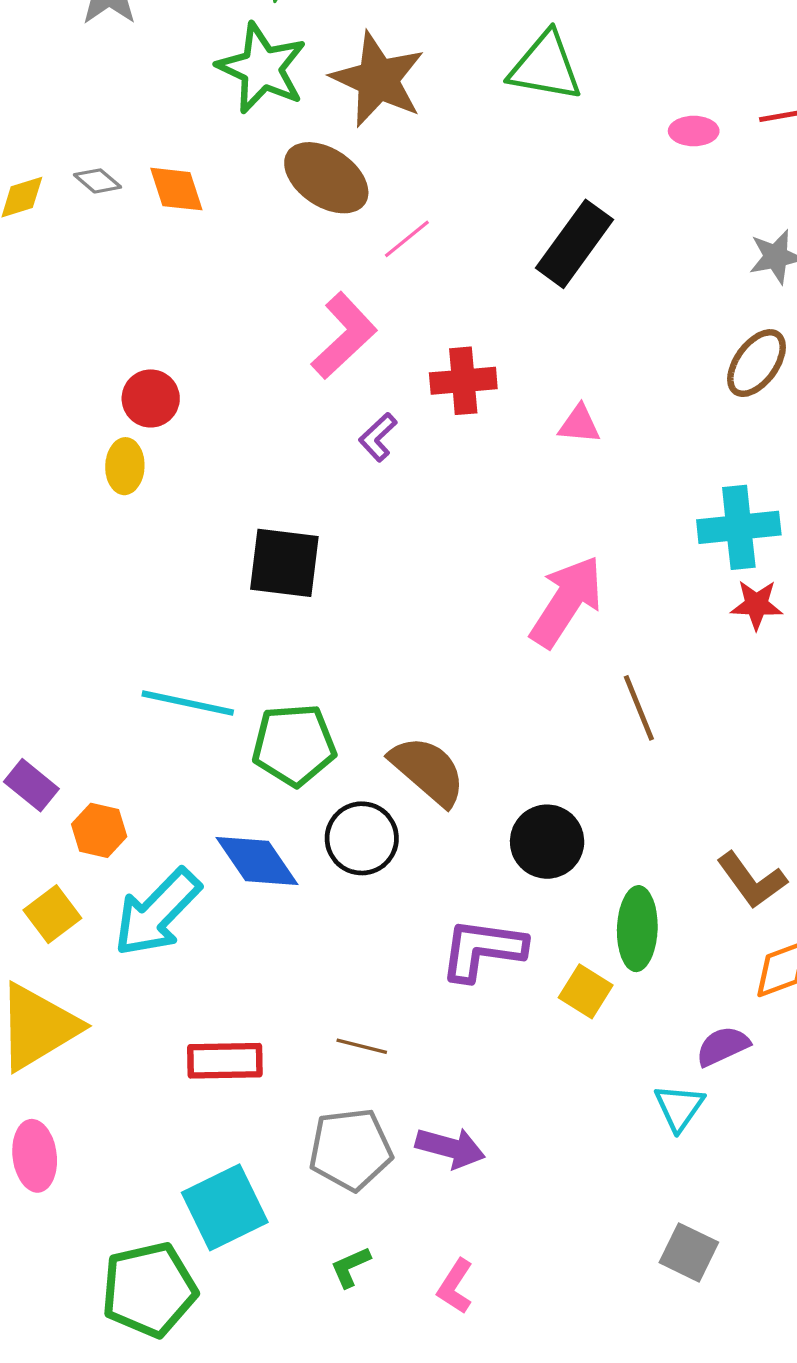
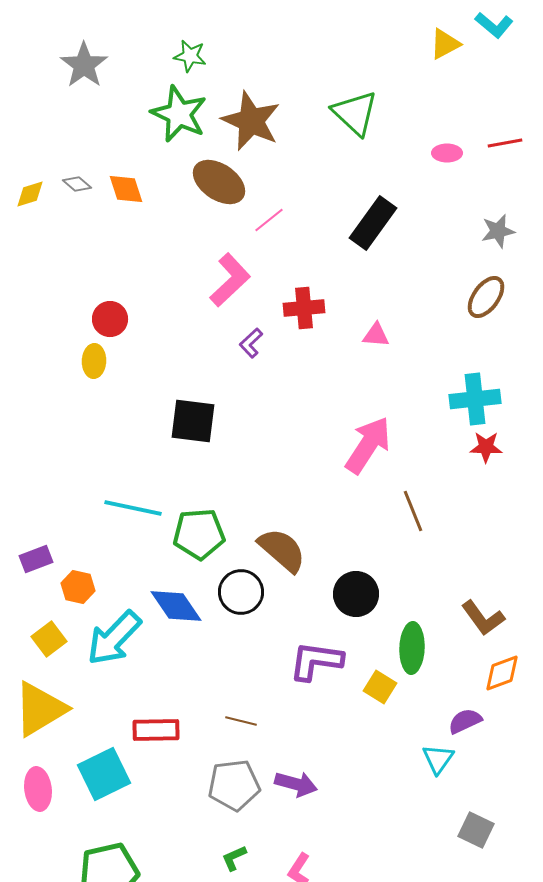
green triangle: (545, 67) -> (355, 113), turned 33
purple rectangle: (31, 785) -> (36, 559), turned -60
cyan square: (225, 1207) -> (104, 774), moved
gray square: (689, 1252) -> (476, 830), moved

